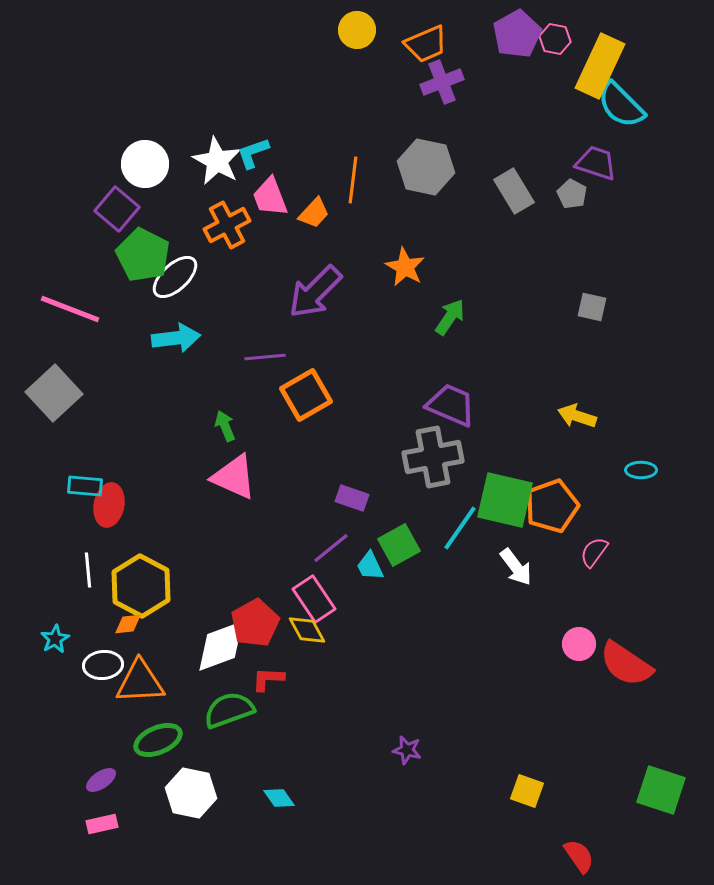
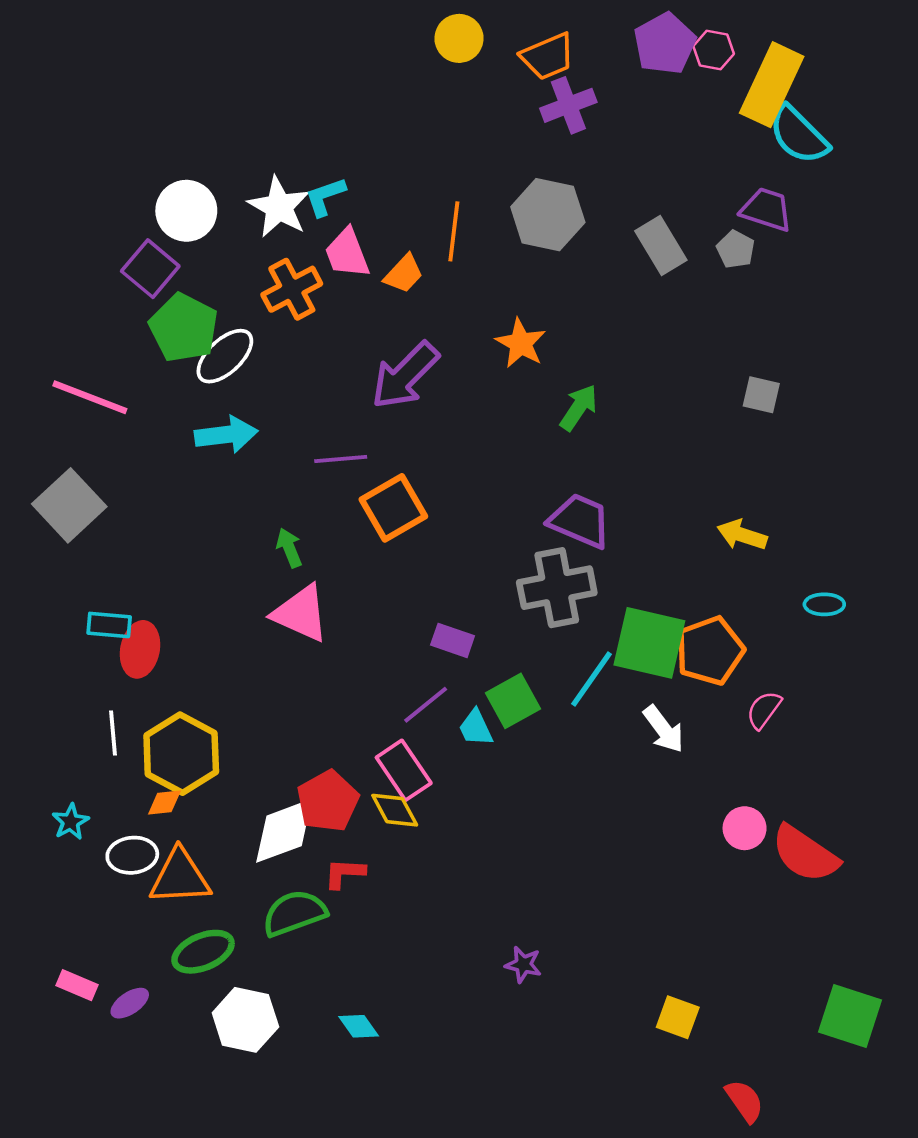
pink rectangle: (102, 824) -> (77, 985), moved, turned 36

